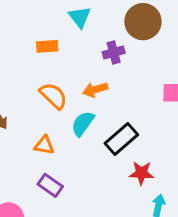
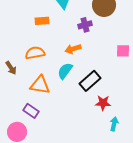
orange semicircle: (53, 96) -> (35, 53), moved, turned -54
orange triangle: (44, 145) -> (40, 85), size x1.5
purple rectangle: (50, 185) -> (31, 111), moved

